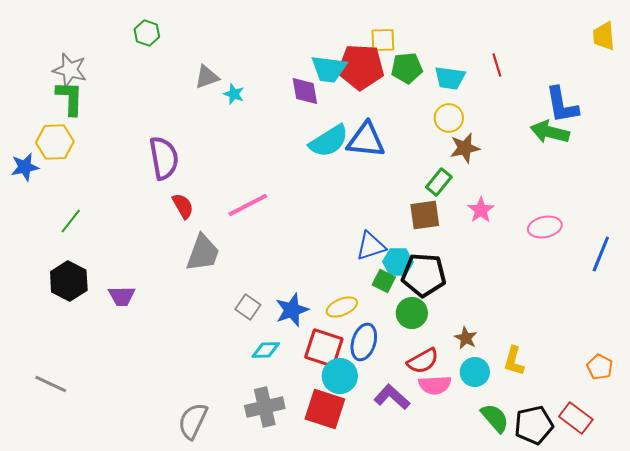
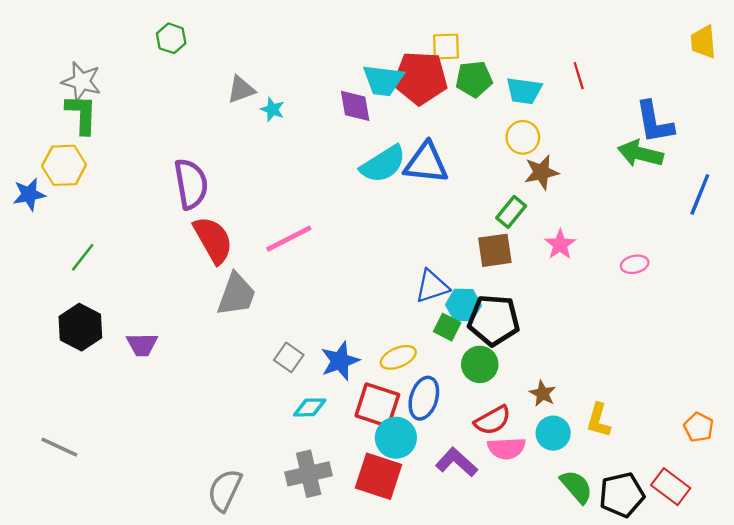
red semicircle: (183, 206) -> (213, 240), size x1.6
pink ellipse: (545, 227) -> (635, 264), size x0.7
blue line: (601, 254) -> (700, 194), moved

